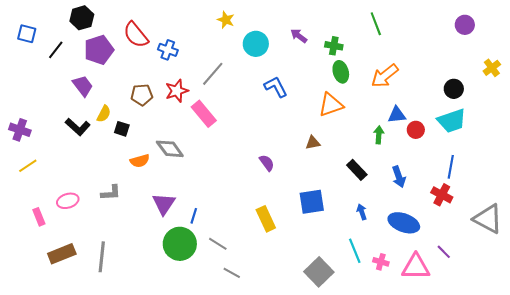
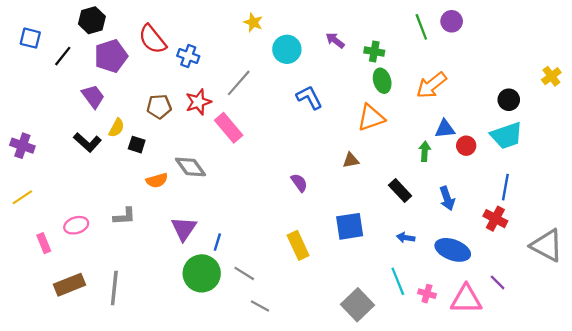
purple circle: (465, 25) -> (452, 21), moved
yellow line: (28, 166) -> (22, 197), moved
blue arrow: (362, 212) -> (406, 238), turned -63

